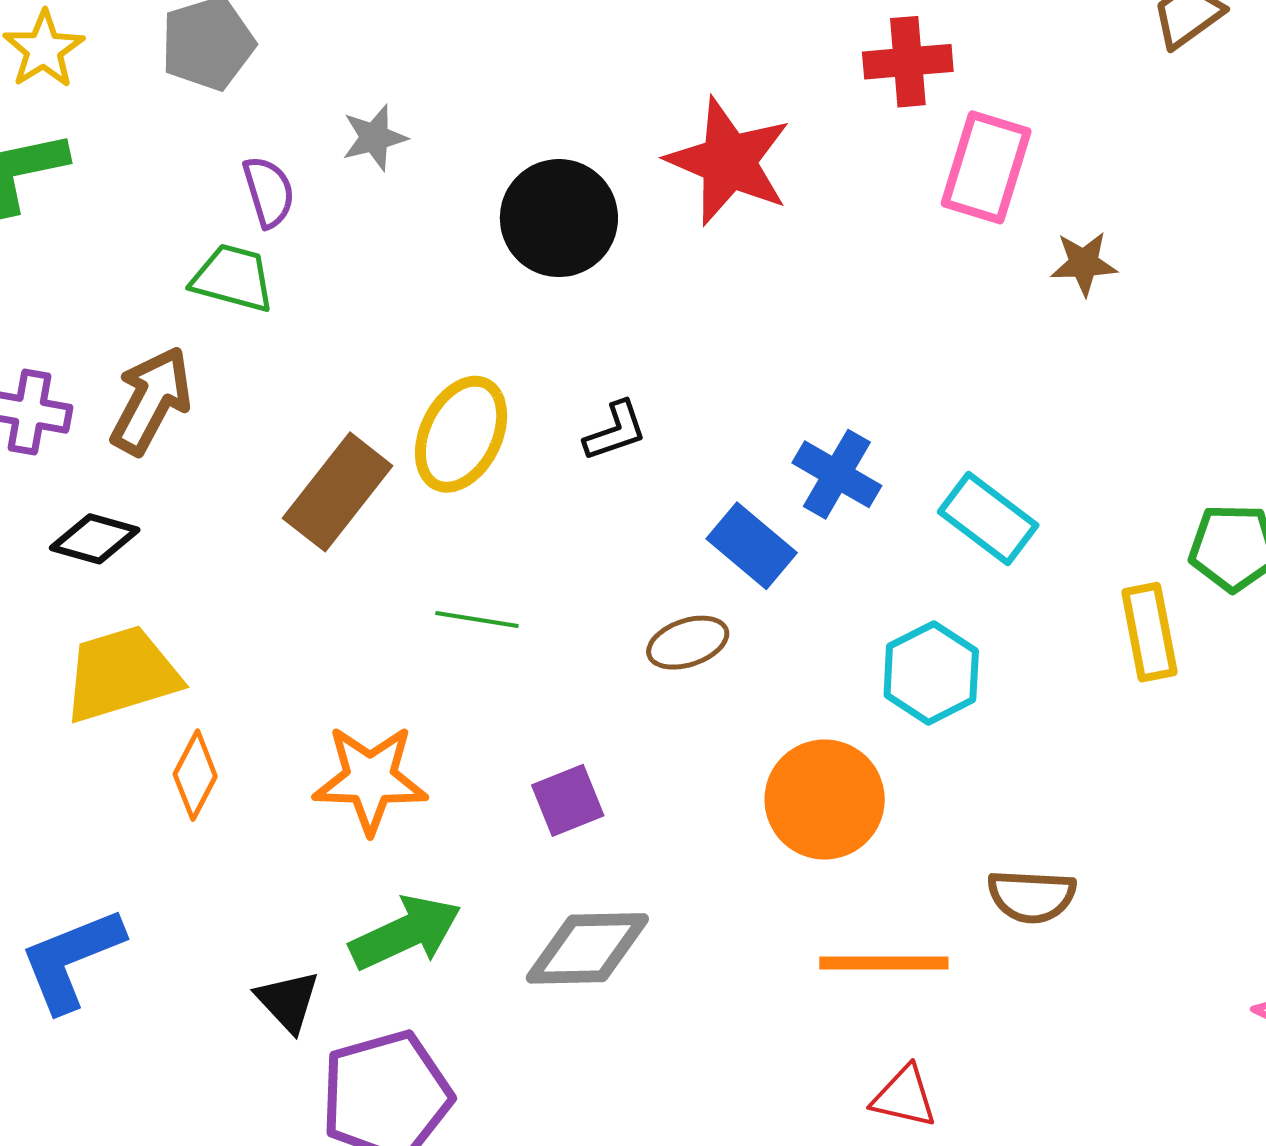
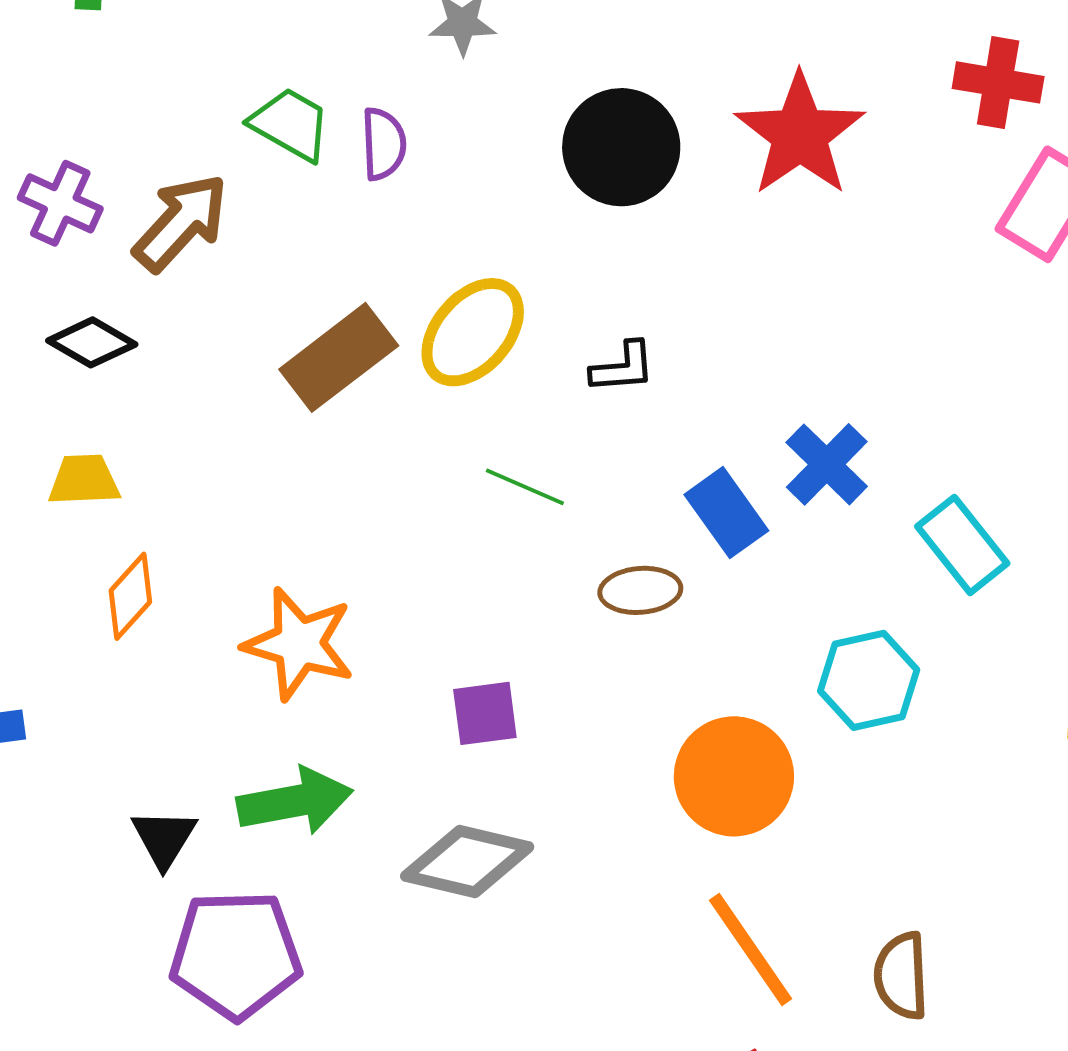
purple semicircle: (269, 192) -> (384, 144), moved
green line: (477, 620) -> (525, 487), moved
yellow trapezoid: (121, 674) -> (84, 480), size x0.6
brown semicircle: (1032, 896) -> (901, 976), moved, turned 70
orange line: (884, 963) -> (751, 950), turned 41

